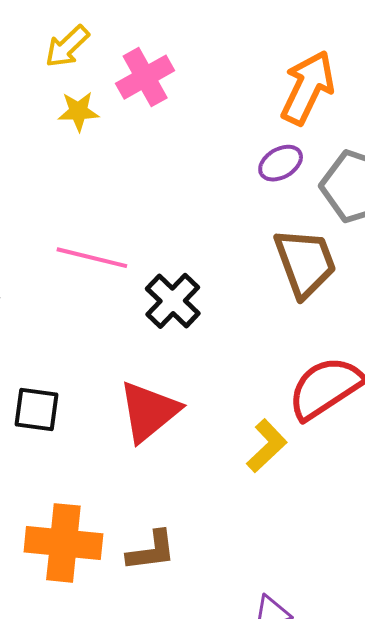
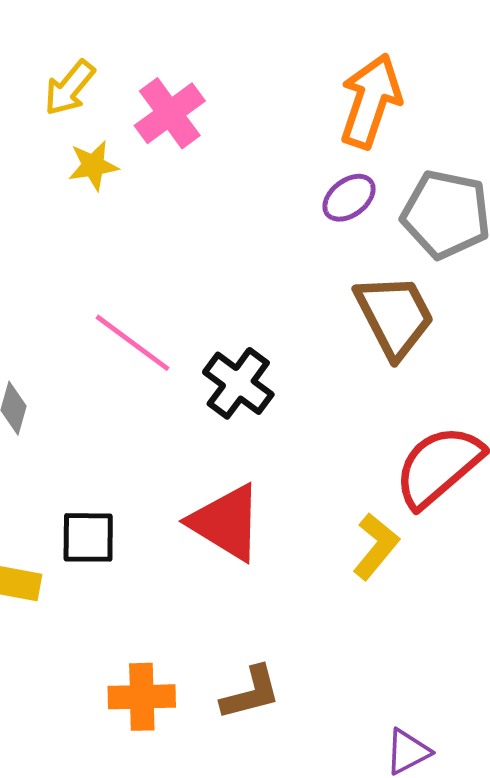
pink line: (92, 258) -> (133, 343), turned 30
red triangle: (149, 411) -> (226, 522), turned -42
orange cross: (63, 543) -> (142, 697), size x0.7

